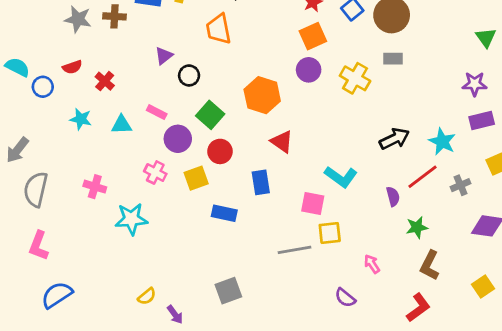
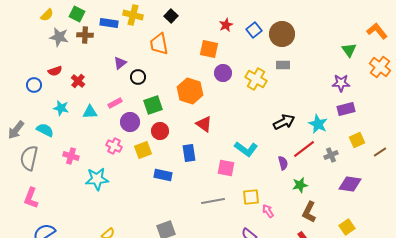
orange square: (313, 36) -> (209, 49), moved, turned 36
cyan semicircle: (17, 67) -> (45, 130), moved
pink rectangle: (157, 112) -> (115, 103), turned -56
green square: (210, 115) -> (153, 105), turned 30
yellow square: (330, 233) -> (251, 197), moved

